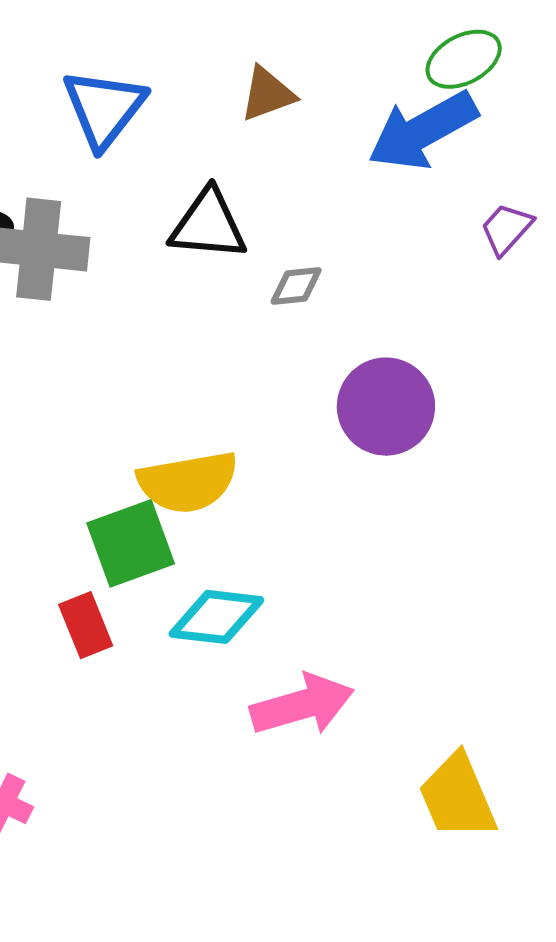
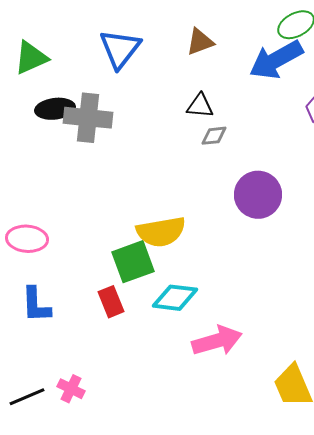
black triangle: (208, 225) -> (200, 106), moved, size x0.7

